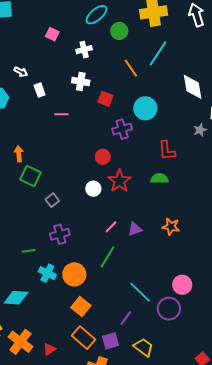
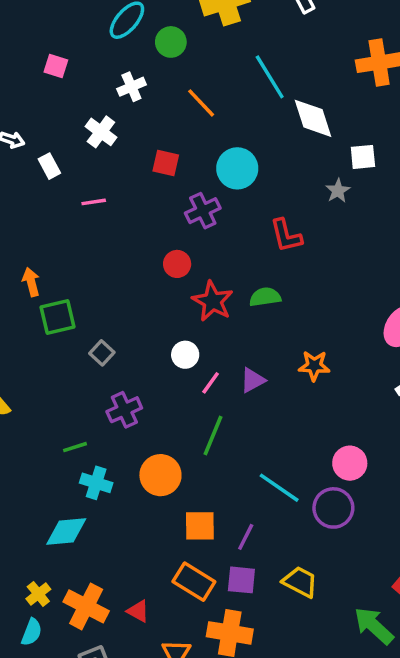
white cross: (84, 50) -> (131, 87), moved
cyan line: (158, 53) -> (270, 77), moved, turned -56
white cross: (81, 82) -> (101, 132), moved, turned 36
green square: (31, 176) -> (58, 317), turned -30
green semicircle: (159, 178) -> (265, 297), moved
white circle: (93, 189) -> (185, 355), moved
cyan cross: (47, 273) -> (96, 483), moved
orange square: (81, 307) -> (200, 526), moved, turned -30
purple line: (126, 318) -> (246, 537), moved
purple square: (111, 341) -> (241, 580), turned 30
red triangle: (49, 349) -> (138, 611), turned -48

